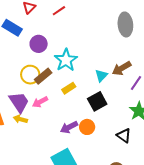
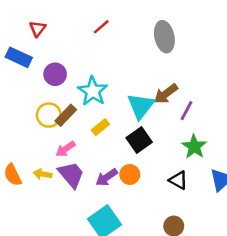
red line: (59, 11) -> (101, 27), moved
cyan triangle: (101, 76) -> (141, 106), size x1.6
purple trapezoid: (19, 102) -> (71, 175), moved

